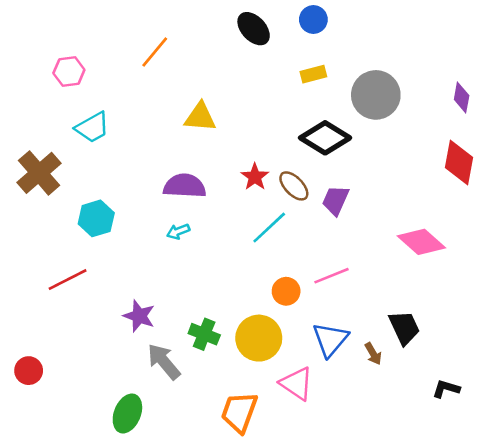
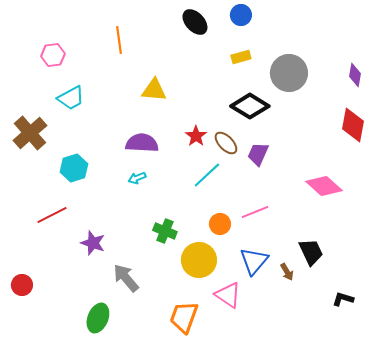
orange line: (155, 52) -> (119, 40), turned -48
purple star: (139, 316) -> (93, 243), moved
green cross: (204, 334) -> (165, 231), moved

